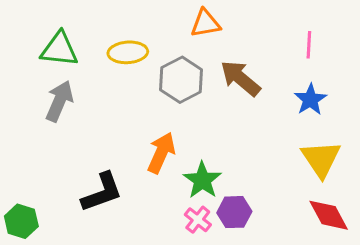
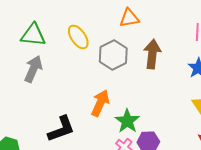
yellow ellipse: (128, 52) -> (78, 37), turned 60
brown arrow: (240, 78) -> (152, 54), turned 56

